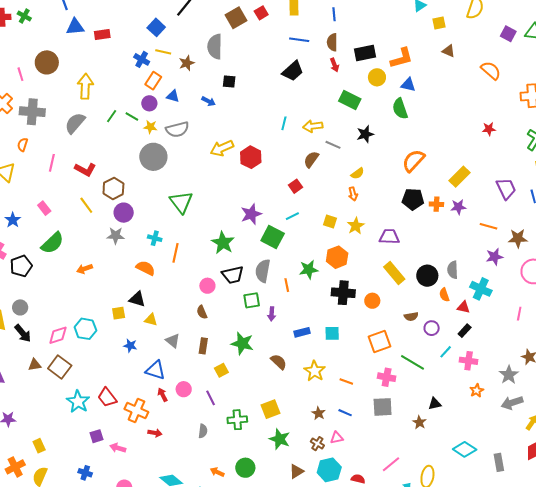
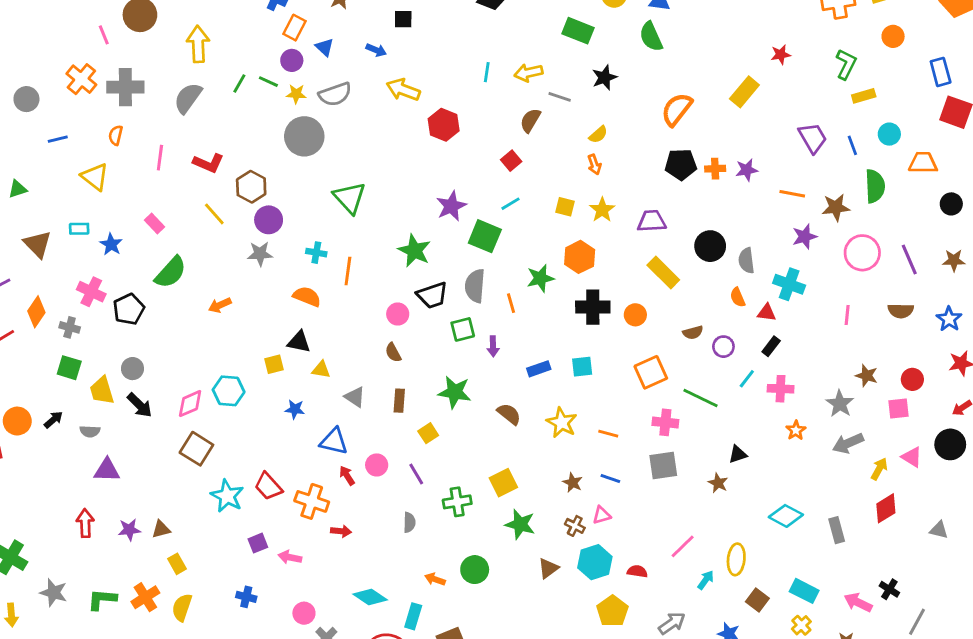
blue triangle: (173, 96) -> (325, 47), turned 32
yellow arrow: (222, 148) -> (403, 90), moved, turned 50
yellow rectangle: (459, 177) -> (744, 92), moved
black circle: (427, 276) -> (710, 246), moved
brown triangle: (35, 365) -> (161, 529), moved

